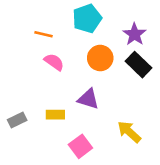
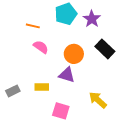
purple star: (134, 34) -> (92, 19), moved
orange circle: (100, 58) -> (74, 54), moved
pink square: (80, 146) -> (61, 111), turned -36

